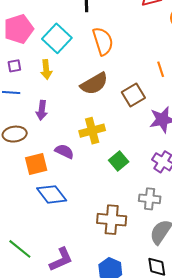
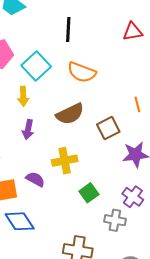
orange semicircle: (103, 41) -> (82, 72), turned 124
purple arrow: (42, 110) -> (28, 130), moved
gray cross: (150, 199) -> (115, 220), moved

